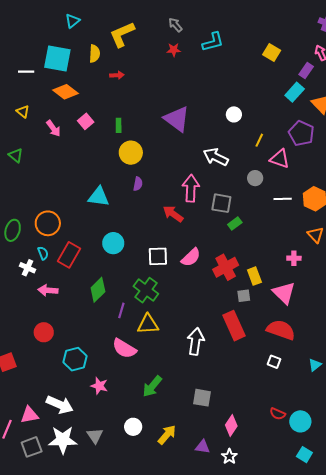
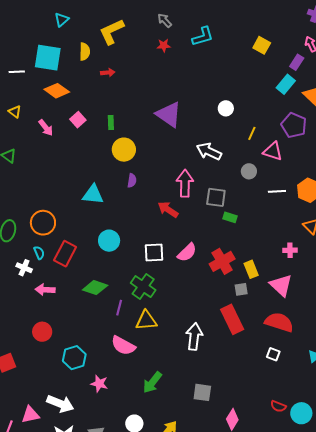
green rectangle: (235, 224) -> (230, 217), turned 56
green diamond: (98, 290) -> (95, 288), turned 65

